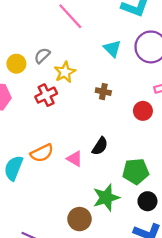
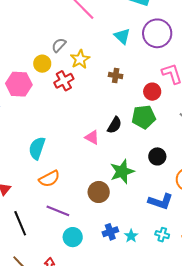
yellow circle: (16, 64) -> (42, 64), moved
orange semicircle: (42, 153) -> (49, 179), moved
green pentagon: (136, 171) -> (144, 117), moved
black circle: (147, 201) -> (157, 156), moved

